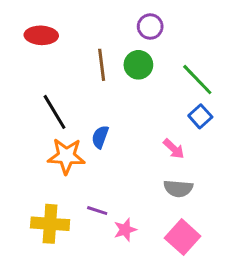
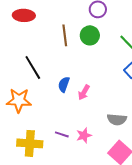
pink arrow: (174, 149) -> (84, 92), moved, turned 77
orange star: (66, 156) -> (19, 100), moved
pink star: (125, 230) -> (84, 135), moved

